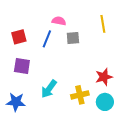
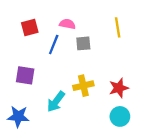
red square: (19, 37) -> (30, 27), moved
yellow cross: (80, 95) -> (83, 86), moved

